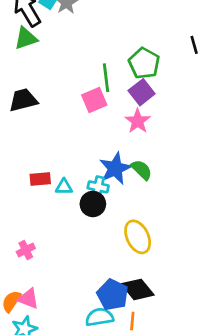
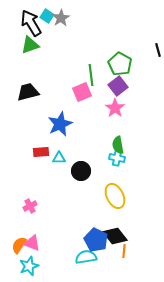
blue star: (115, 168) -> (60, 124), moved
green semicircle: (142, 170) -> (118, 145), turned -144
cyan cross: (98, 187) -> (117, 158), moved
orange line: (132, 321) -> (124, 251), moved

